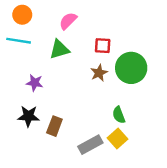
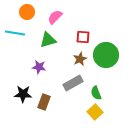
orange circle: (22, 15) -> (27, 12), moved
purple star: (35, 83) -> (39, 67), moved
gray rectangle: (90, 145) -> (73, 83), moved

